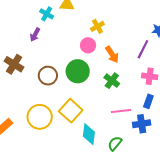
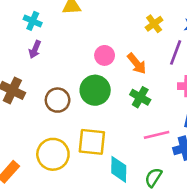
cyan cross: (47, 14) -> (33, 21), moved
yellow cross: (97, 26) -> (154, 24), moved
yellow square: (71, 111) -> (92, 142), turned -30

